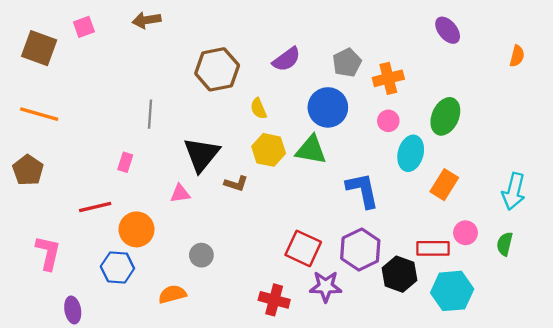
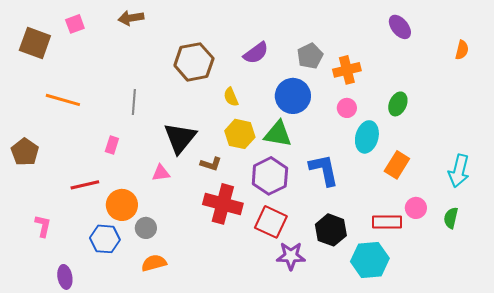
orange line: (39, 114) -> (63, 100), moved
green ellipse: (445, 116) -> (398, 104), size x0.7
purple hexagon: (360, 250) -> (270, 176), moved
pink L-shape: (48, 253) -> (43, 226), size x0.7
gray circle: (201, 255) -> (146, 228), moved
black hexagon: (399, 274) -> (331, 230), moved
cyan hexagon: (452, 291) -> (370, 260), moved
red cross: (274, 300) -> (223, 204), moved, size x1.4

